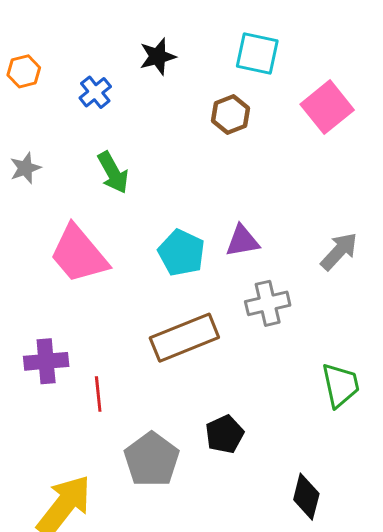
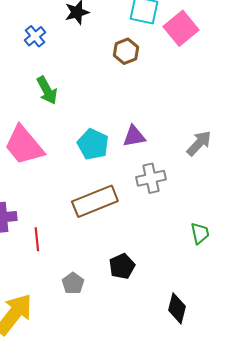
pink square: (327, 107) -> (181, 28), moved
green trapezoid: (341, 385) -> (200, 233), size x0.7
gray pentagon: (152, 459) -> (73, 283), size x0.6

